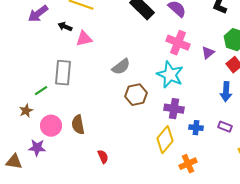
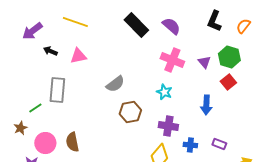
black arrow: (65, 27) -> (50, 51), moved
purple triangle: (208, 53) -> (204, 62), moved, turned -32
cyan star: (170, 75) -> (164, 92), size x0.6
blue arrow: (226, 92) -> (206, 105), moved

